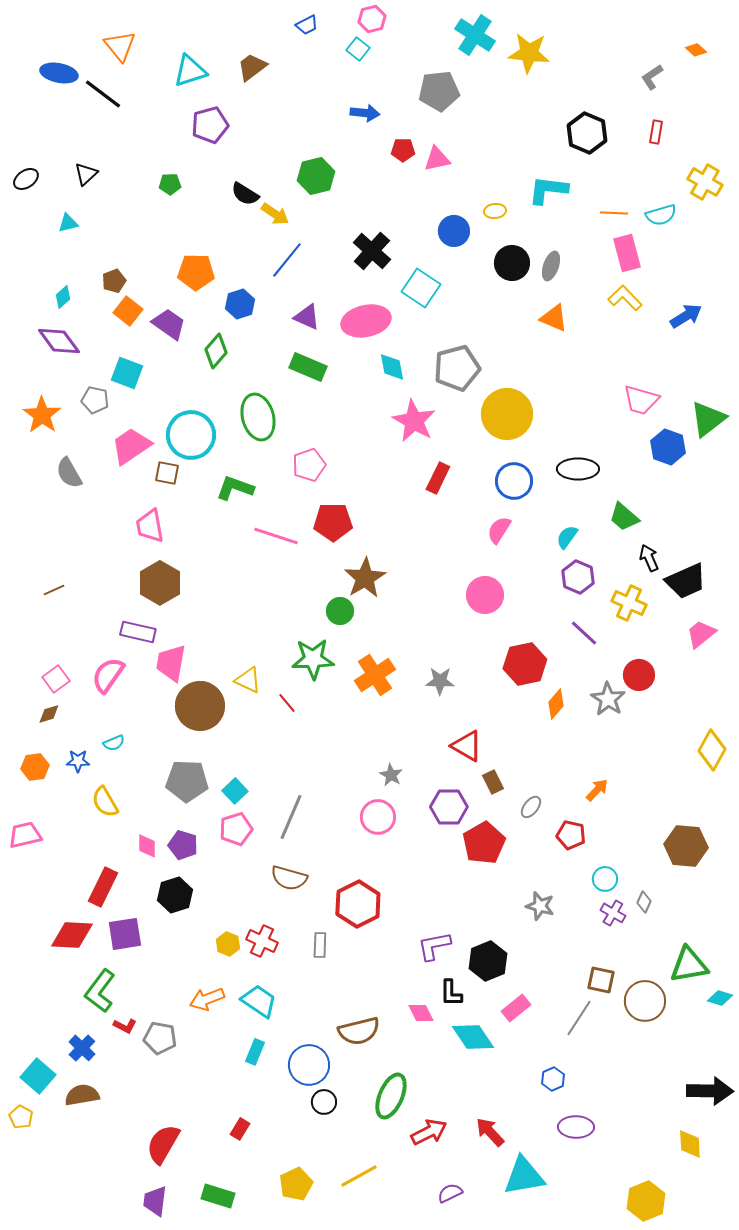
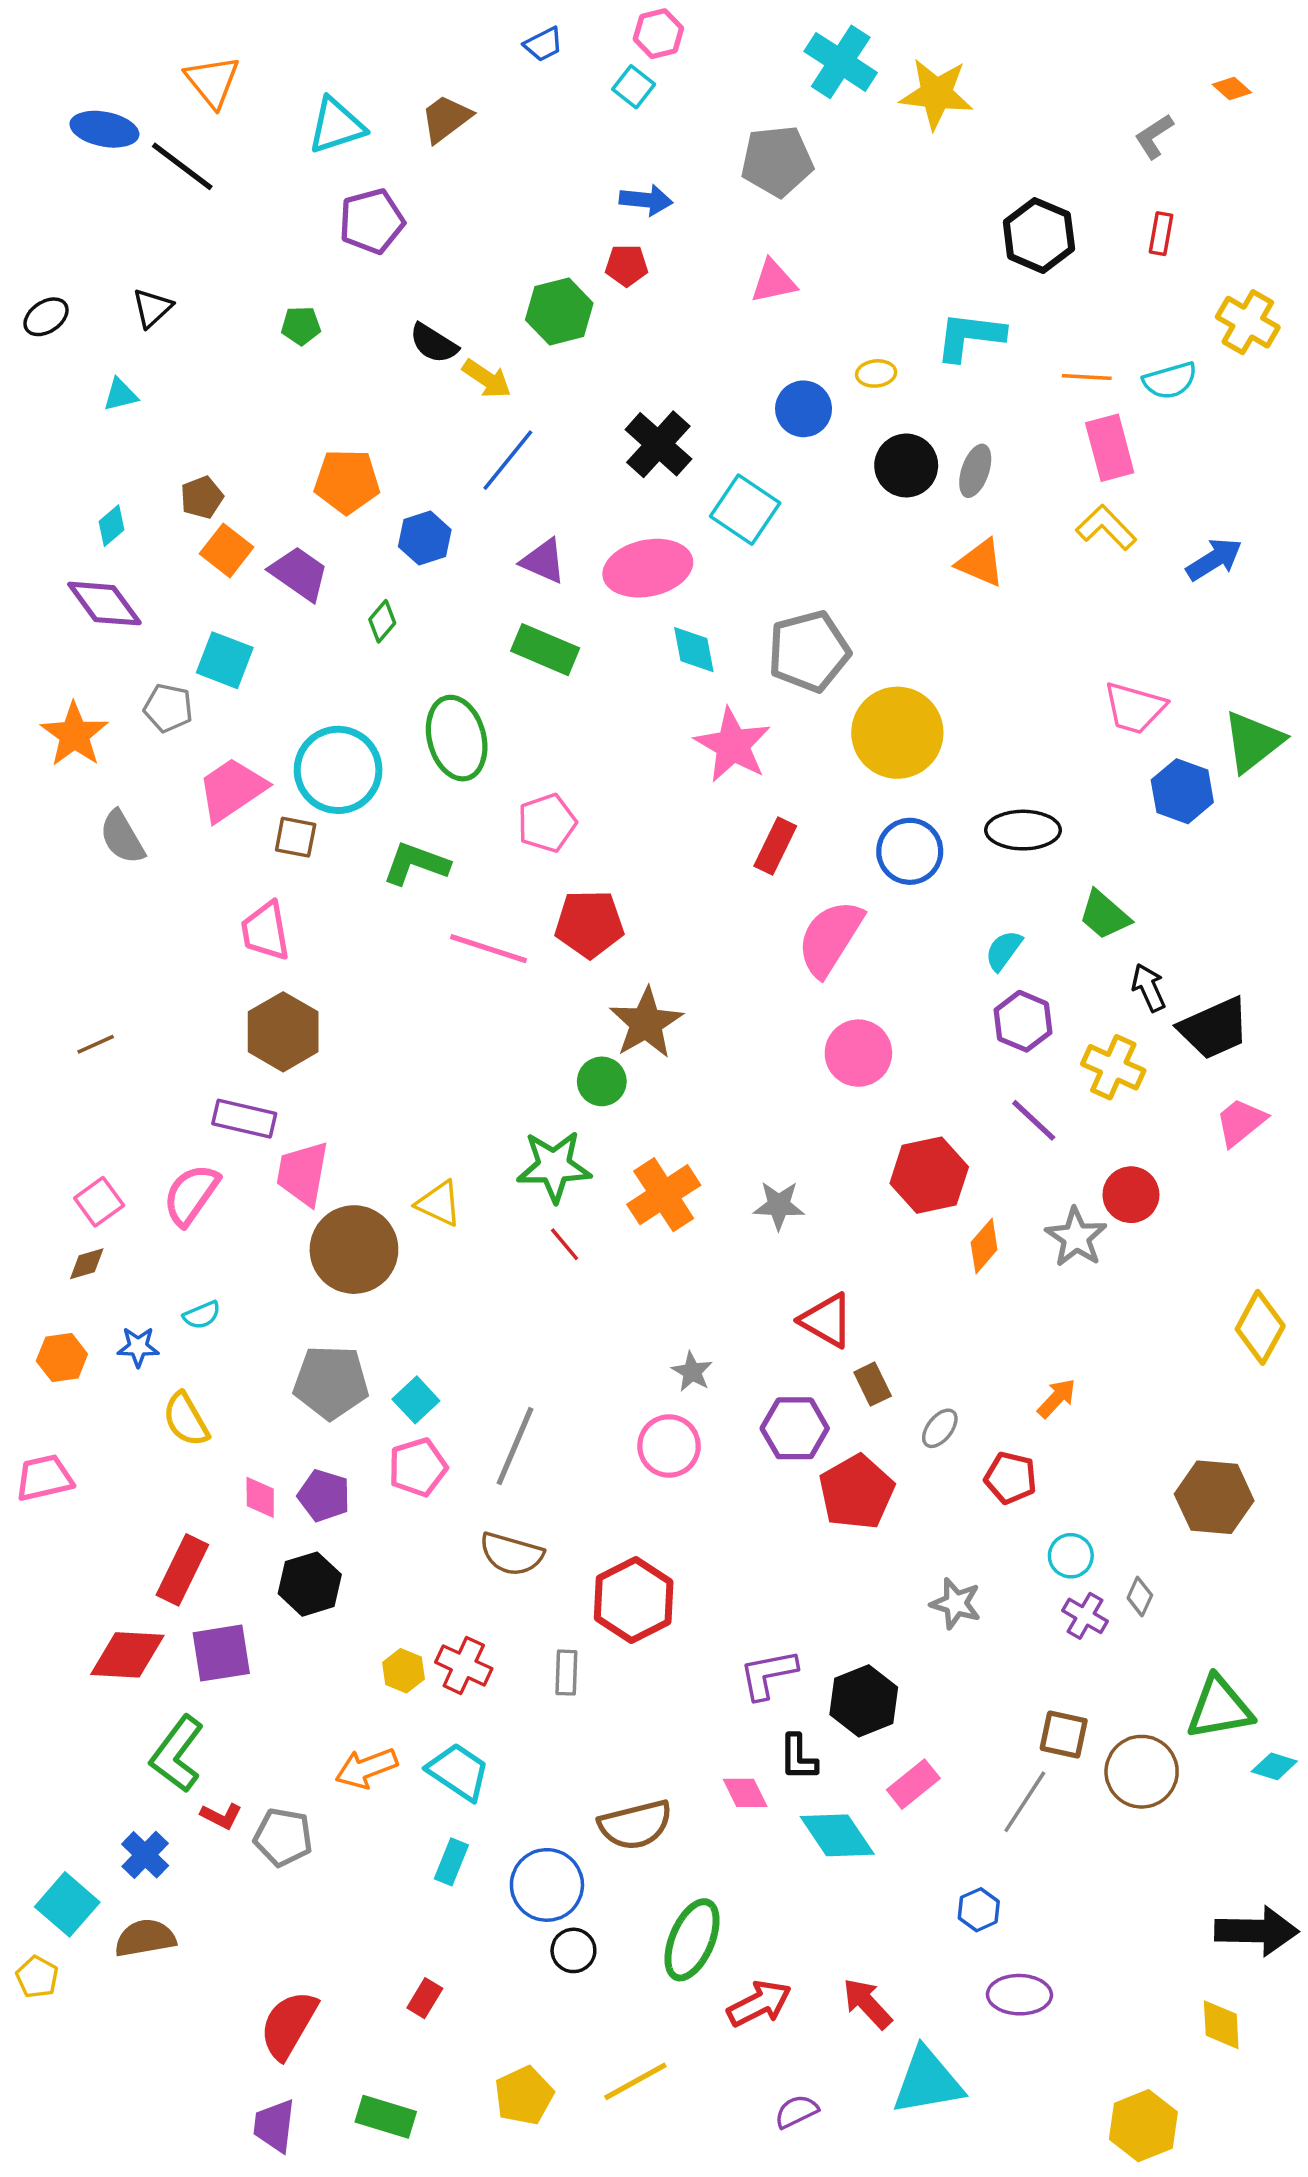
red pentagon: (403, 150) -> (627, 265), moved
green diamond: (216, 351) -> (382, 621), size x0.7
pink semicircle: (499, 530) -> (830, 938), moved, size x1.6
red line: (287, 703) -> (565, 1244), moved

